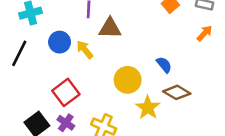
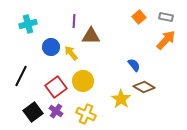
orange arrow: (204, 33) -> (166, 40), size x1.5
black line: (19, 53) -> (21, 76), moved
yellow circle: (128, 80) -> (83, 81), moved

